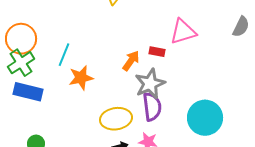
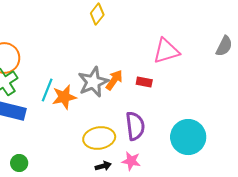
red rectangle: (157, 52) -> (144, 82), moved
cyan line: (64, 55) -> (47, 90), moved
gray star: (150, 84) -> (93, 82), moved

